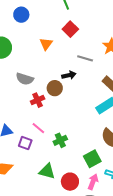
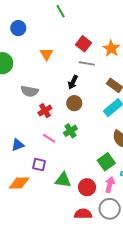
red square: (70, 29) -> (83, 44), moved
black arrow: (69, 75) -> (73, 82), turned 136
brown circle: (55, 88) -> (74, 103), moved
green cross: (60, 140) -> (70, 131), moved
purple square: (25, 143) -> (39, 165), moved

